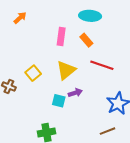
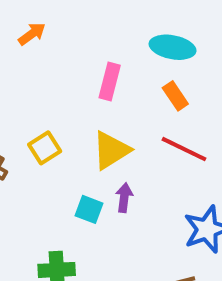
orange rectangle: (86, 40) -> (175, 96), moved
purple arrow: (75, 93) -> (124, 198), turned -72

